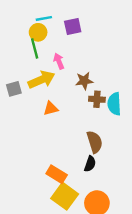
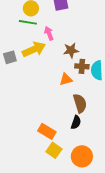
green line: (35, 48) -> (28, 22), turned -66
orange triangle: (51, 108) -> (66, 79), moved
yellow square: (65, 196) -> (54, 150), size x0.7

